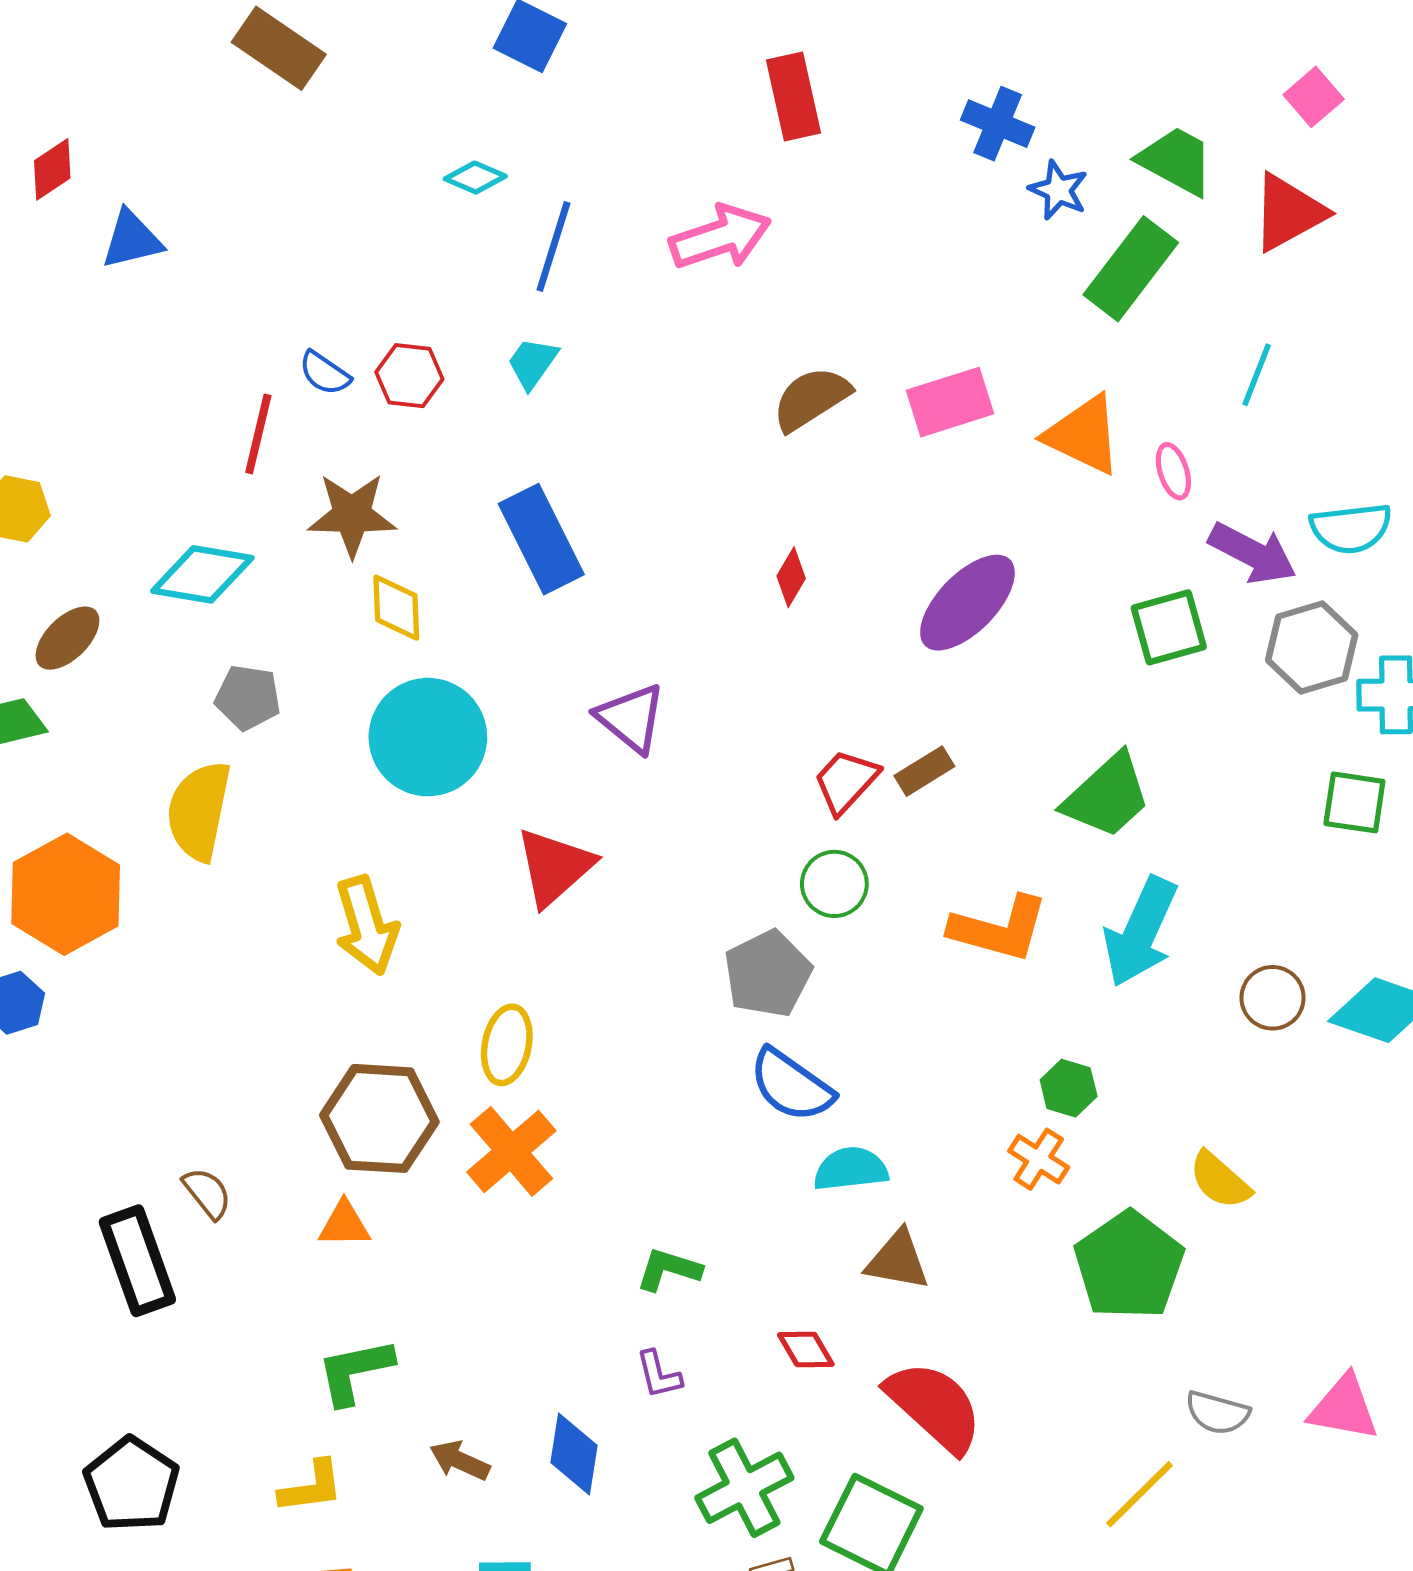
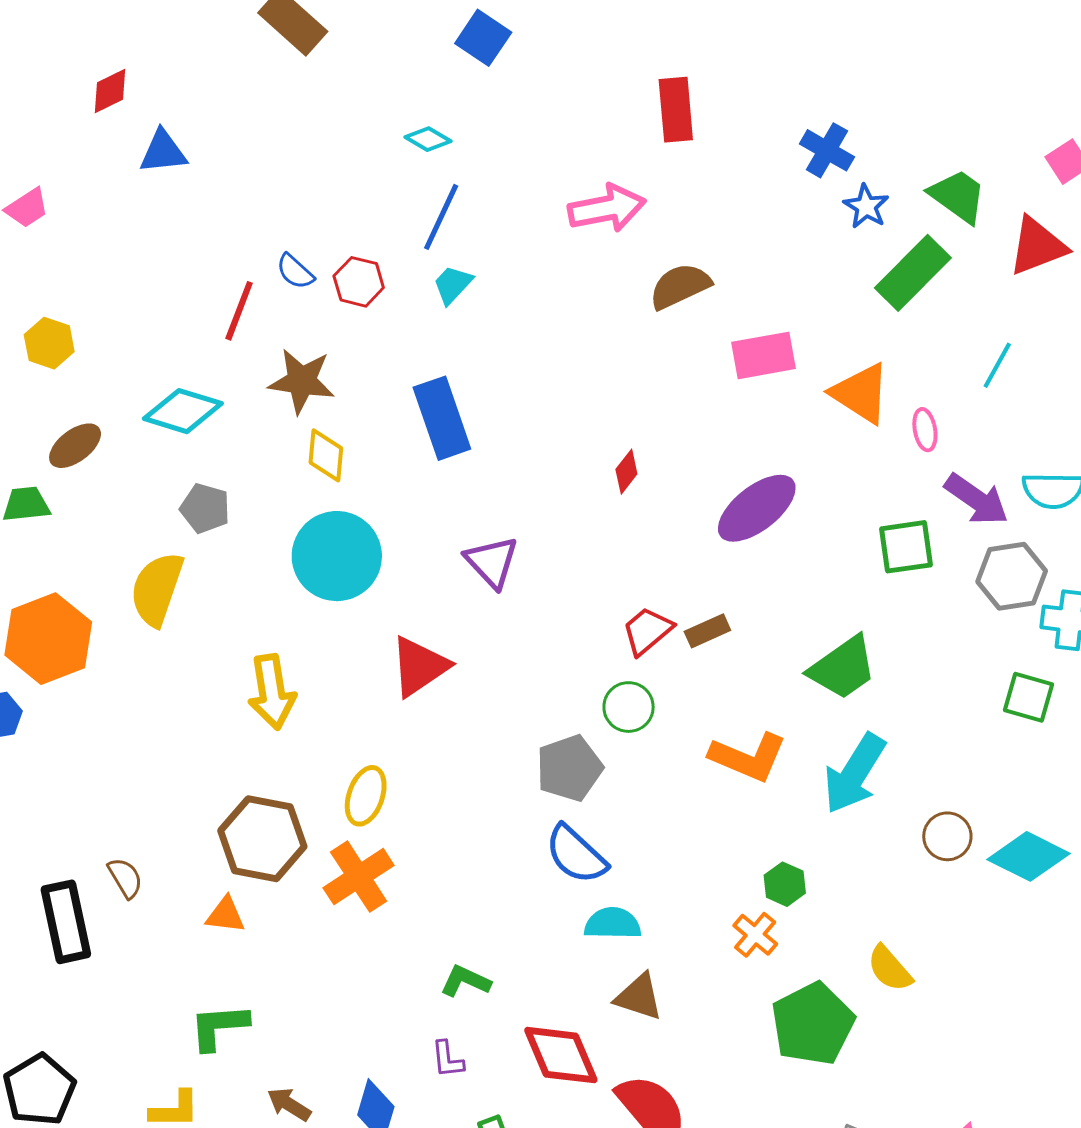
blue line: (553, 247) -> (441, 217), moved
brown semicircle: (811, 399) -> (680, 286), moved
red diamond: (806, 1349) -> (561, 1055), size x1.8

